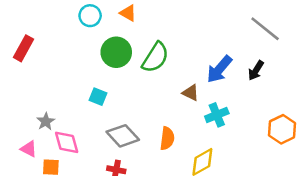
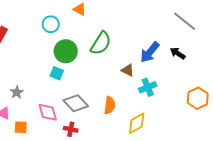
cyan circle: (90, 16) -> (51, 24), moved
green circle: (116, 52) -> (66, 51), moved
black arrow: (256, 71) -> (178, 53), turned 91
pink diamond: (67, 142) -> (48, 112), moved

